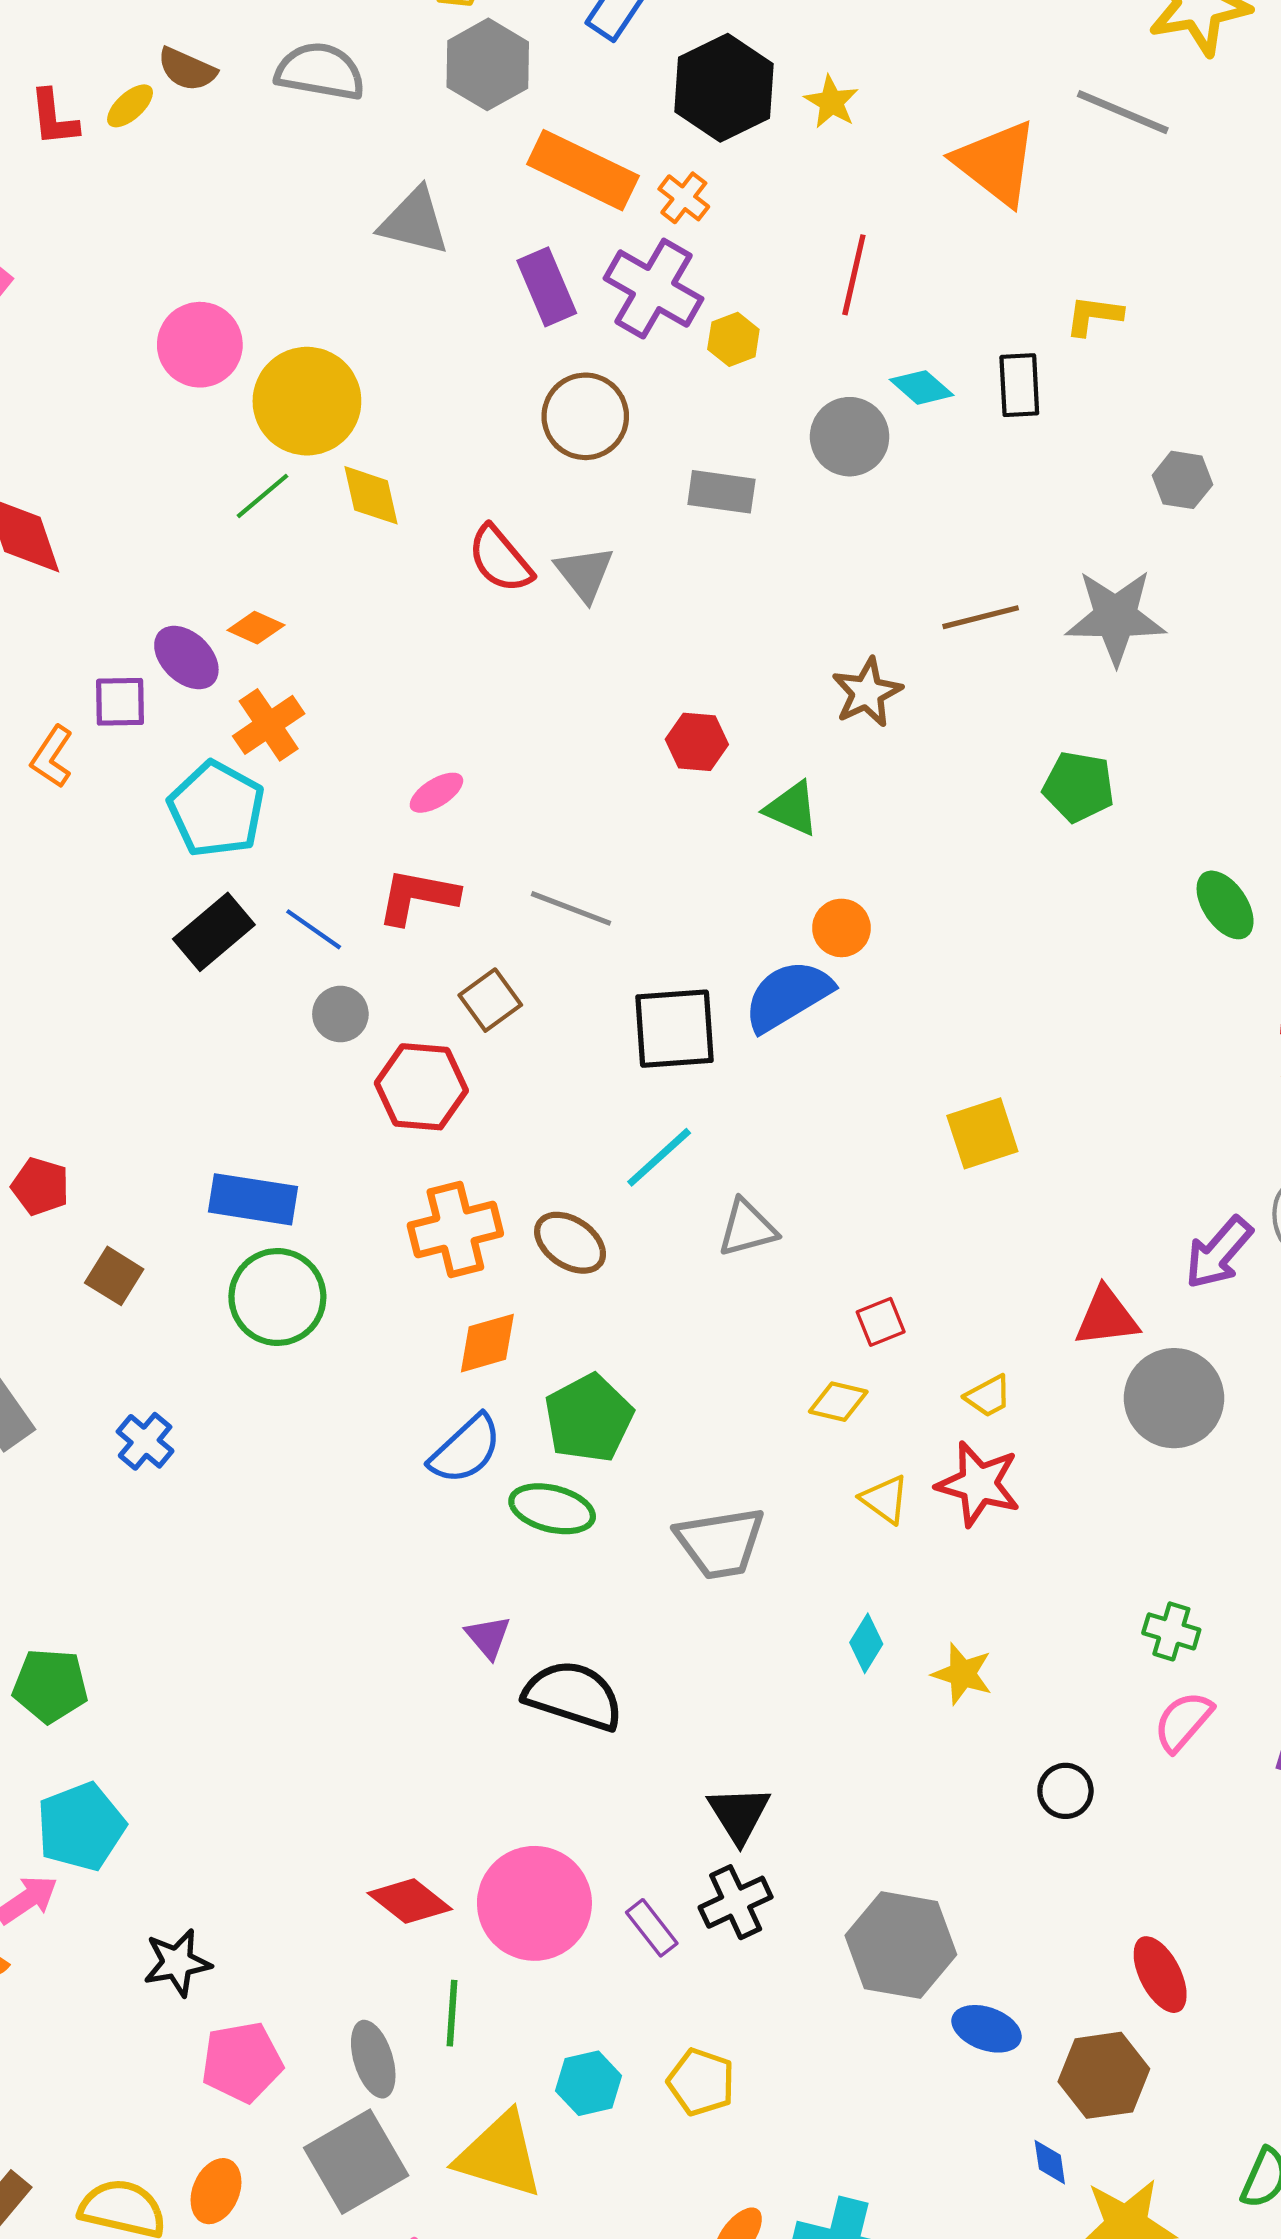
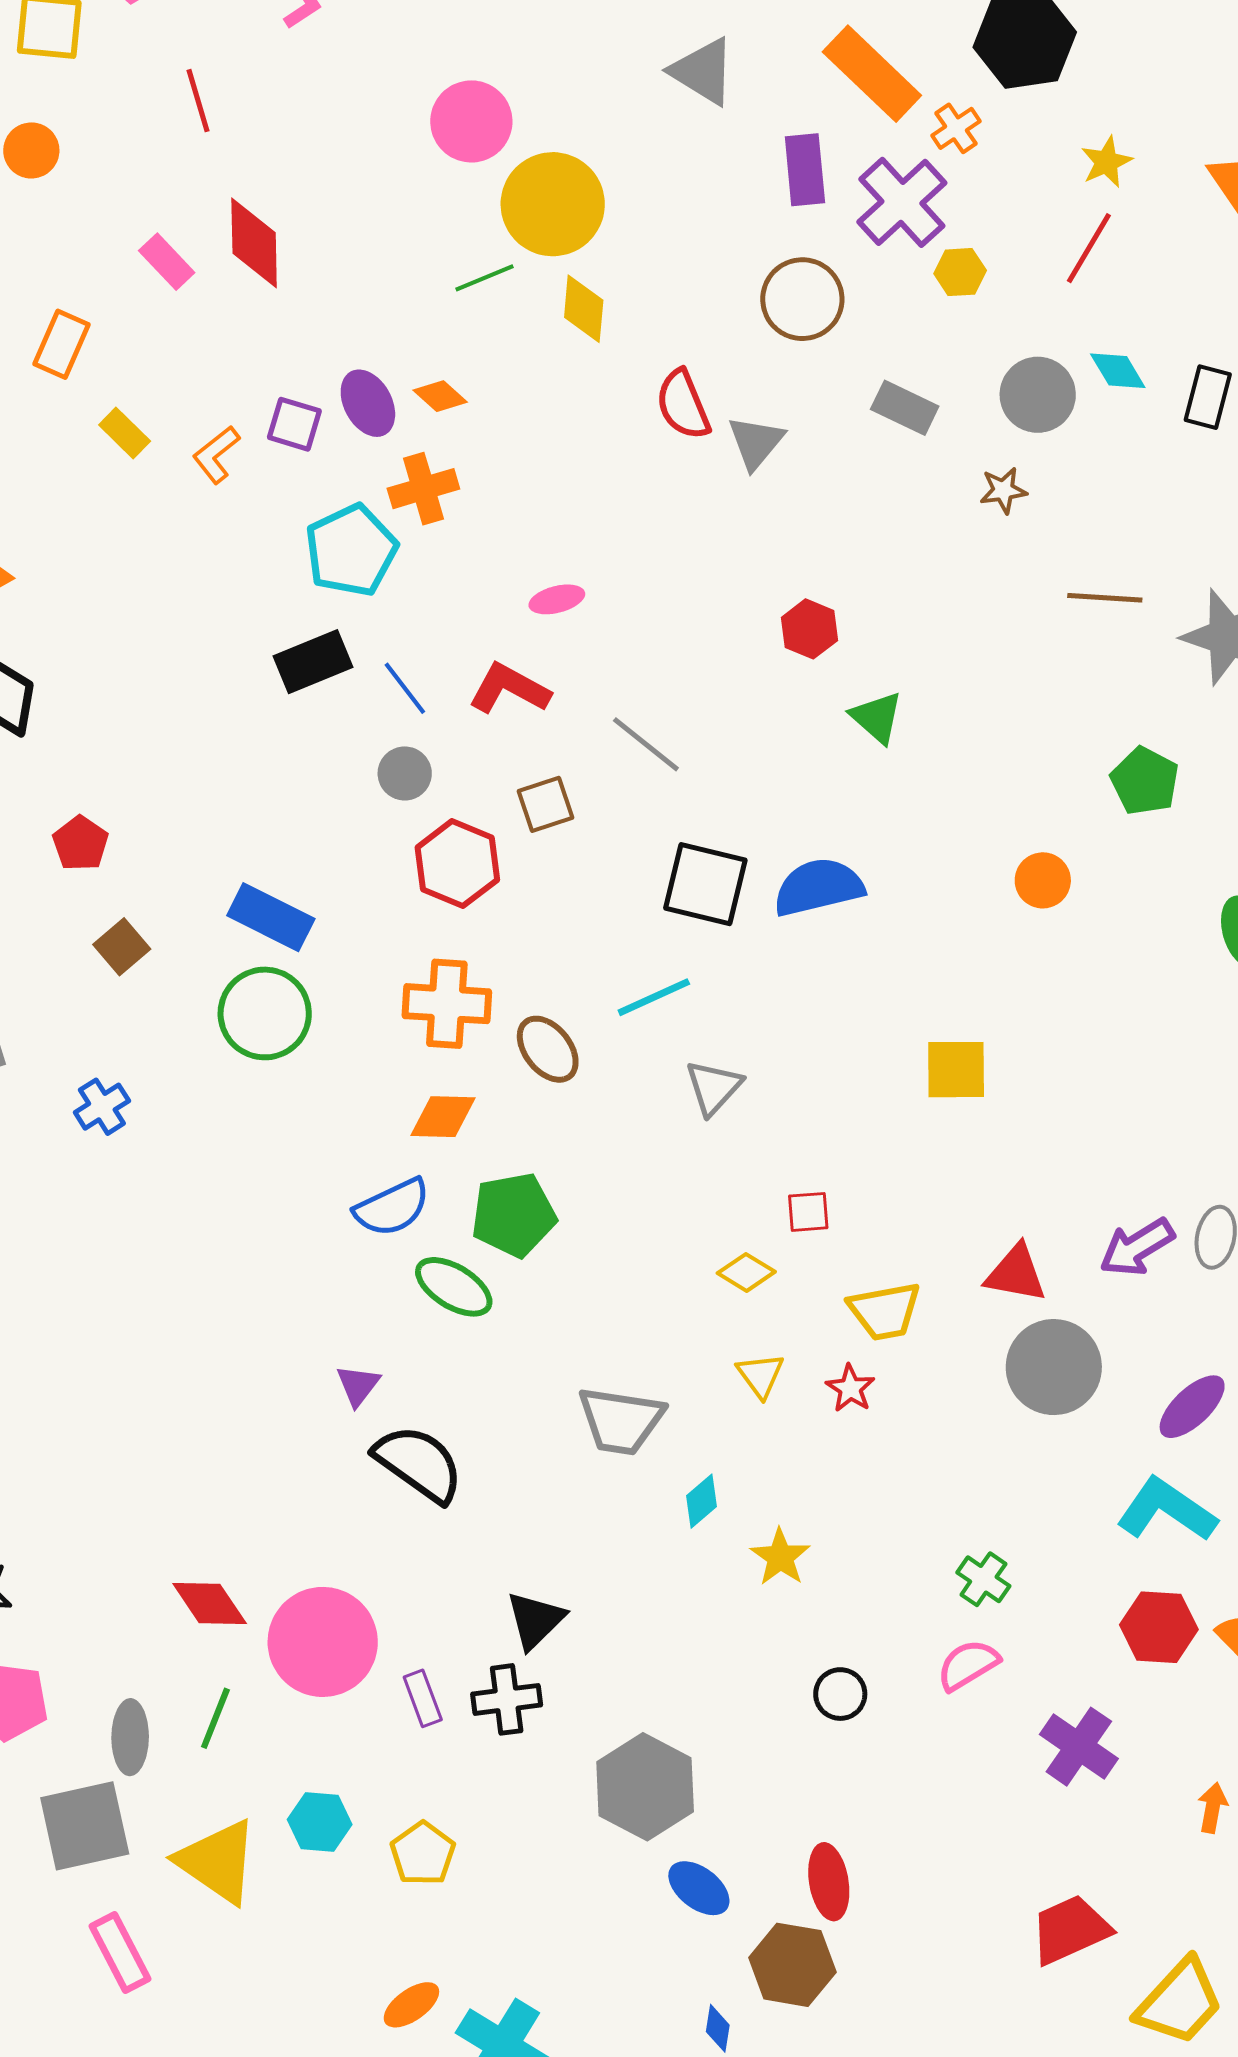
yellow star: (831, 102) -> (1106, 162), moved
brown star: (867, 692) -> (1003, 490), moved, size x0.7
orange circle: (841, 928) -> (1043, 880), moved
gray triangle: (747, 1228) -> (714, 1087), turned -50
yellow trapezoid: (988, 1396) -> (885, 1311), size x1.6
red star: (979, 1484) -> (850, 1388), size x0.6
gray trapezoid: (720, 1543) -> (621, 1421), moved
red ellipse: (1160, 1975) -> (829, 1882), moved

